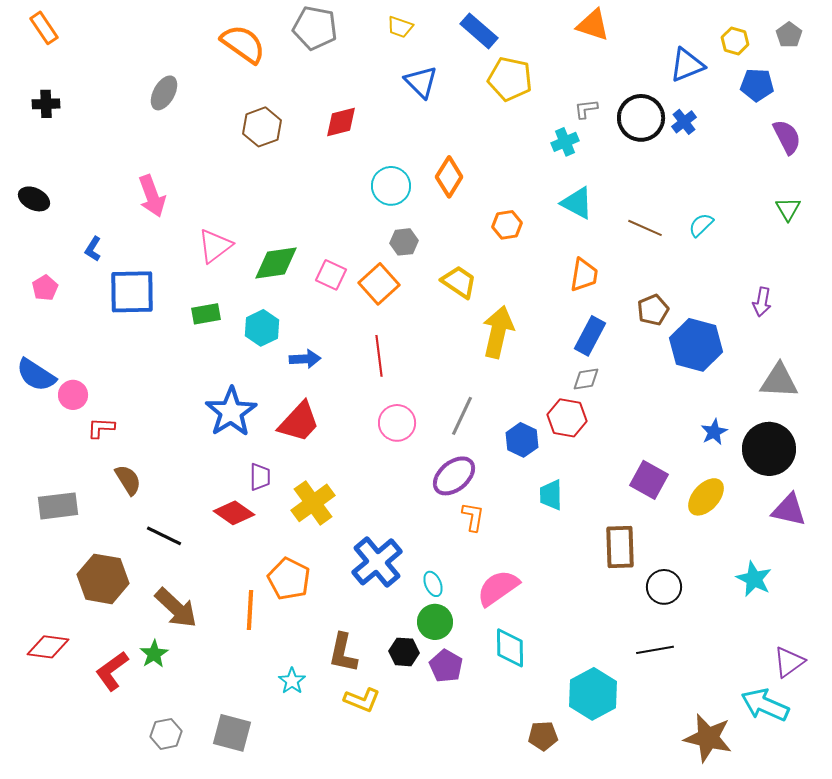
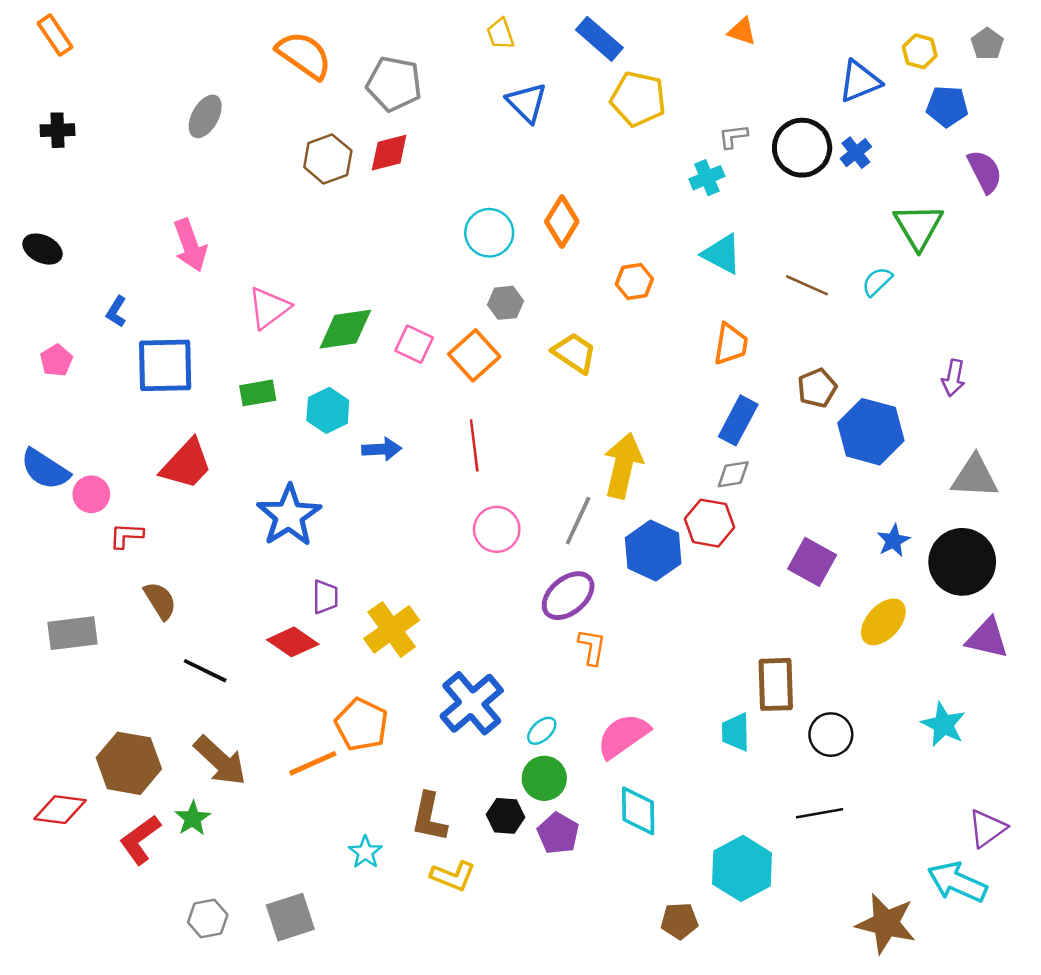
orange triangle: (593, 25) -> (742, 31), size x0.7
yellow trapezoid: (400, 27) -> (500, 34), turned 52
gray pentagon: (315, 28) -> (394, 84), moved
red diamond: (341, 122) -> (389, 153), moved
green triangle: (788, 209) -> (918, 226), moved, size x1.6
yellow arrow: (498, 332) -> (623, 465), moved
red trapezoid: (299, 422) -> (186, 464), moved
blue hexagon: (522, 440) -> (653, 551), size x1.4
purple square: (649, 480) -> (812, 562), moved
cyan trapezoid: (551, 495) -> (736, 732), moved
brown hexagon: (103, 579) -> (129, 763), moved
cyan ellipse: (433, 584) -> (542, 731), turned 70
orange line: (250, 610) -> (313, 763), turned 63
gray square: (232, 733) -> (290, 917), turned -33

